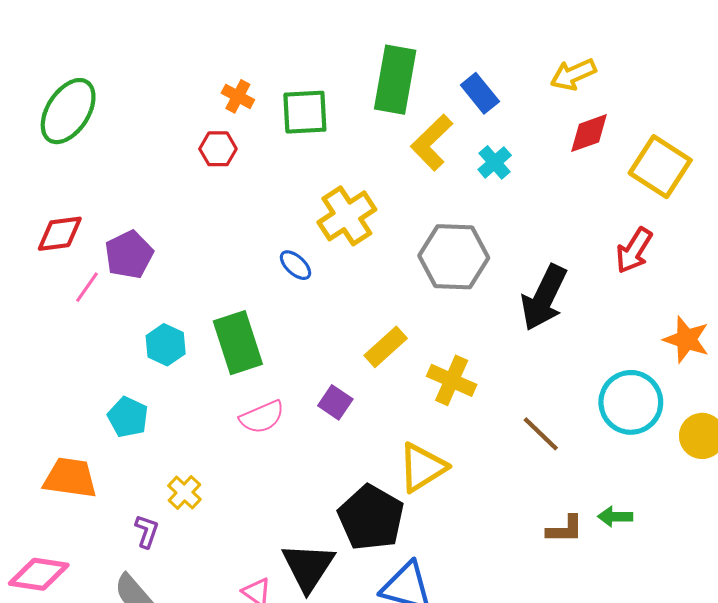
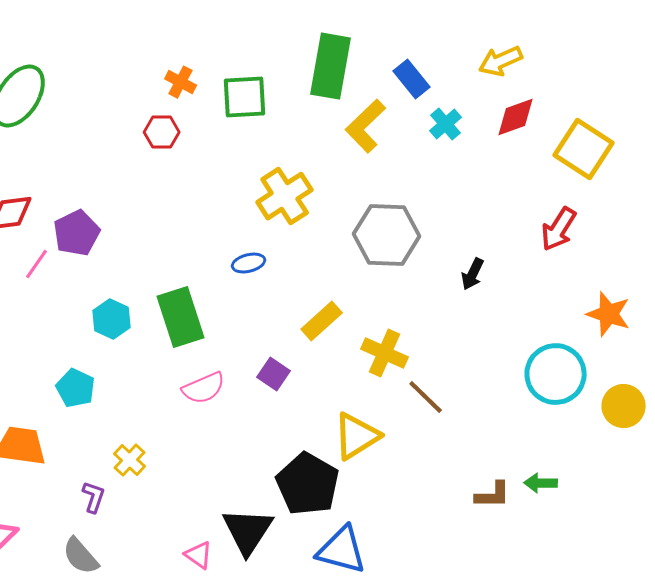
cyan cross: (495, 162) -> (446, 124), moved
blue ellipse: (296, 265) -> (249, 263), moved, turned -56
black arrow: (544, 298) -> (473, 274), size x0.5
brown line: (541, 434) -> (426, 397), moved

